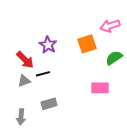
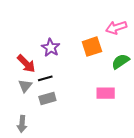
gray triangle: (24, 81) -> (25, 86), turned -32
gray rectangle: (49, 104) -> (47, 98), moved

